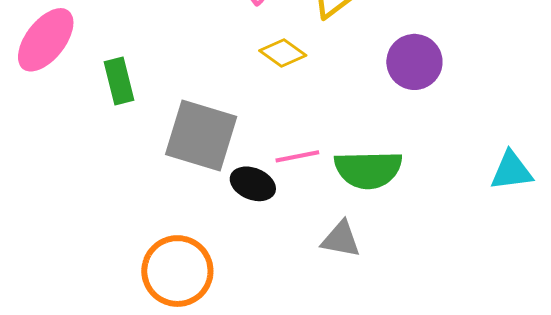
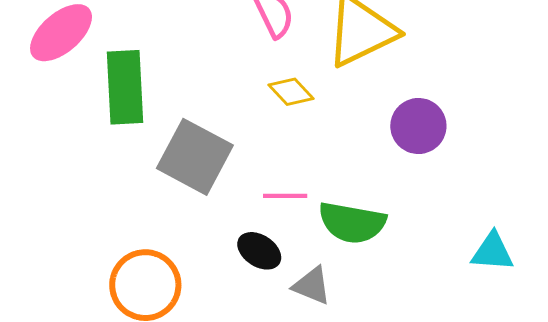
green rectangle: (119, 81) -> (125, 87), size x1.6
black ellipse: (253, 184) -> (259, 251), moved

